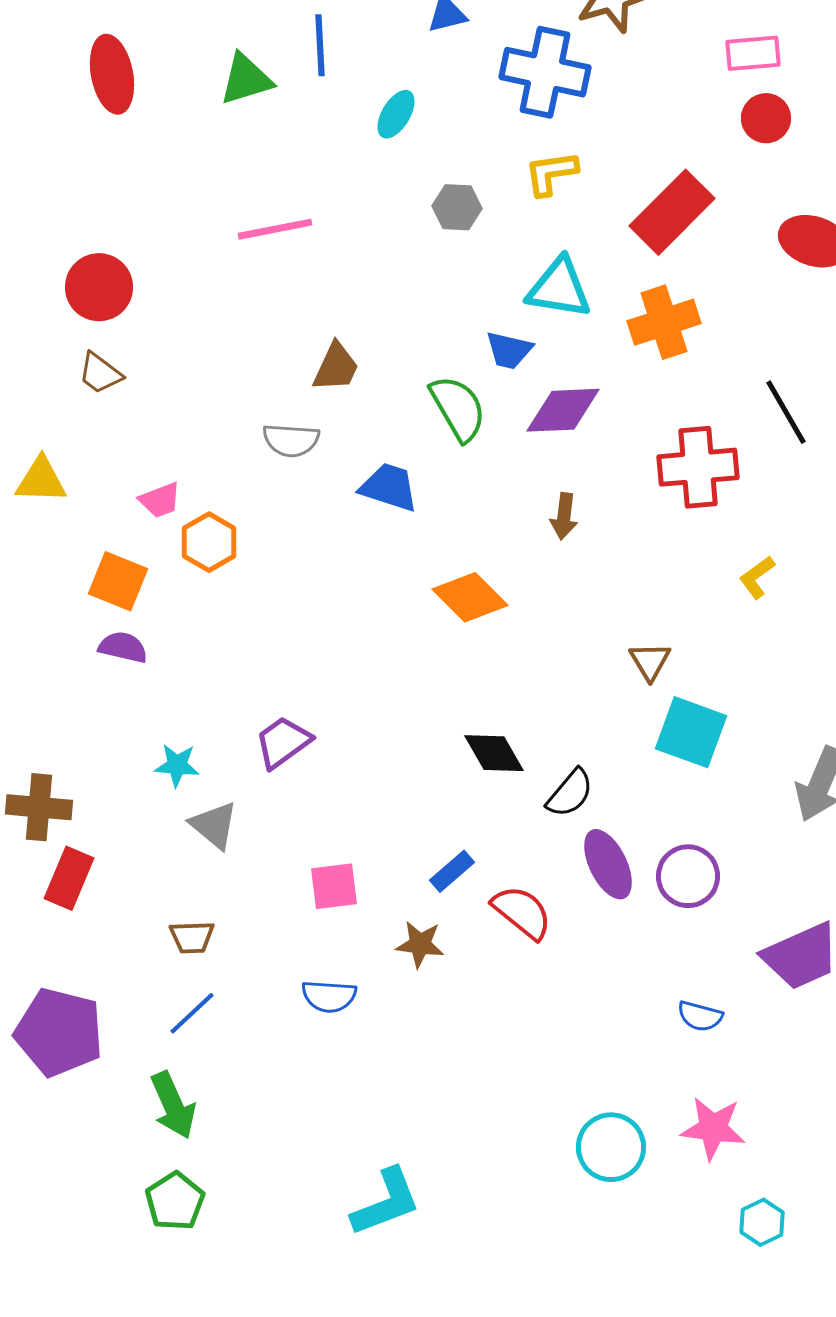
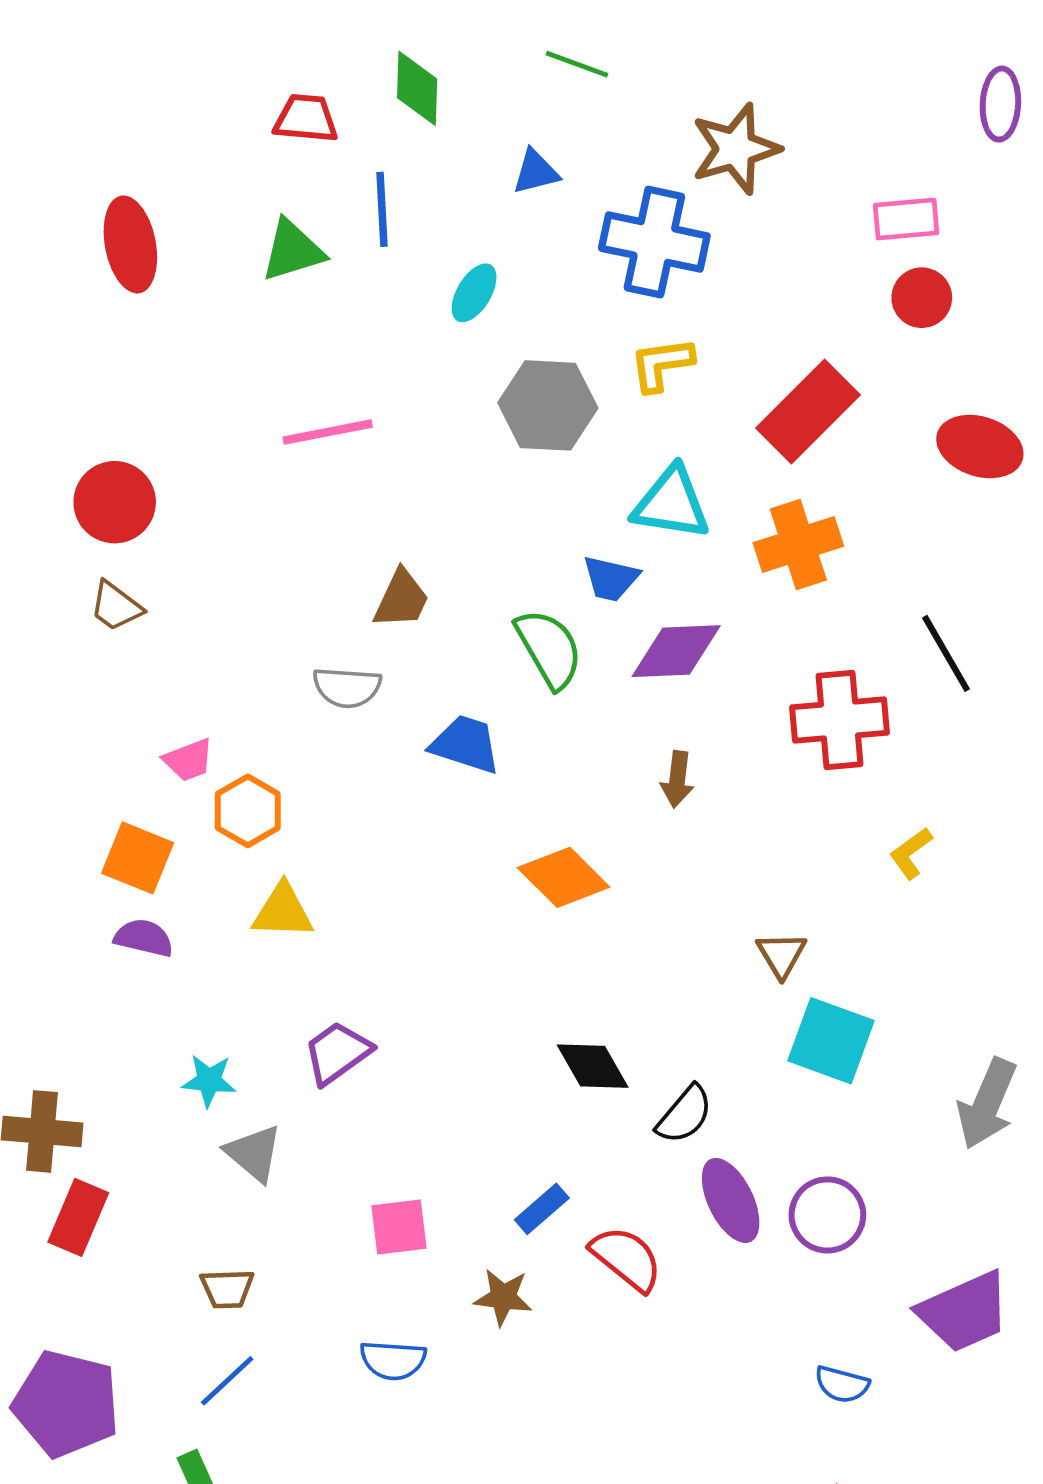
gray hexagon: (457, 207) -> (548, 405), size x1.6
yellow triangle: (41, 480) -> (283, 911), moved

